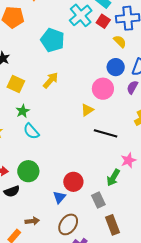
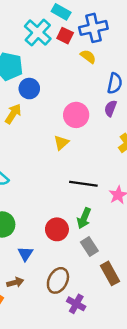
blue circle: (116, 67) -> (29, 89), moved
black line: (106, 133) -> (83, 184), moved
green arrow: (113, 178) -> (84, 218), moved
blue triangle: (59, 197) -> (25, 254), moved

